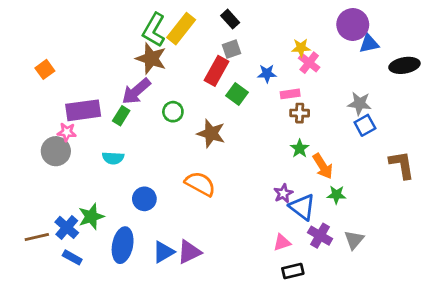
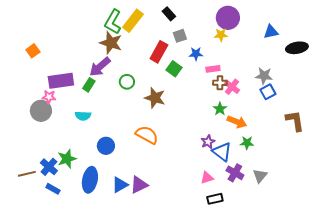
purple circle: (353, 25) -> (228, 18), moved
gray square: (232, 49) -> (180, 36), moved
pink cross: (309, 63) -> (232, 87), moved
orange arrow: (323, 166) -> (237, 122), turned -36

